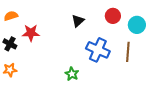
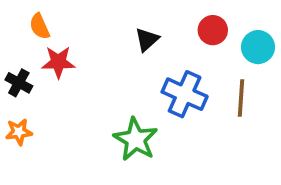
orange semicircle: (11, 16) -> (40, 26), moved, turned -96
green star: (72, 74) -> (136, 139), size x1.6

